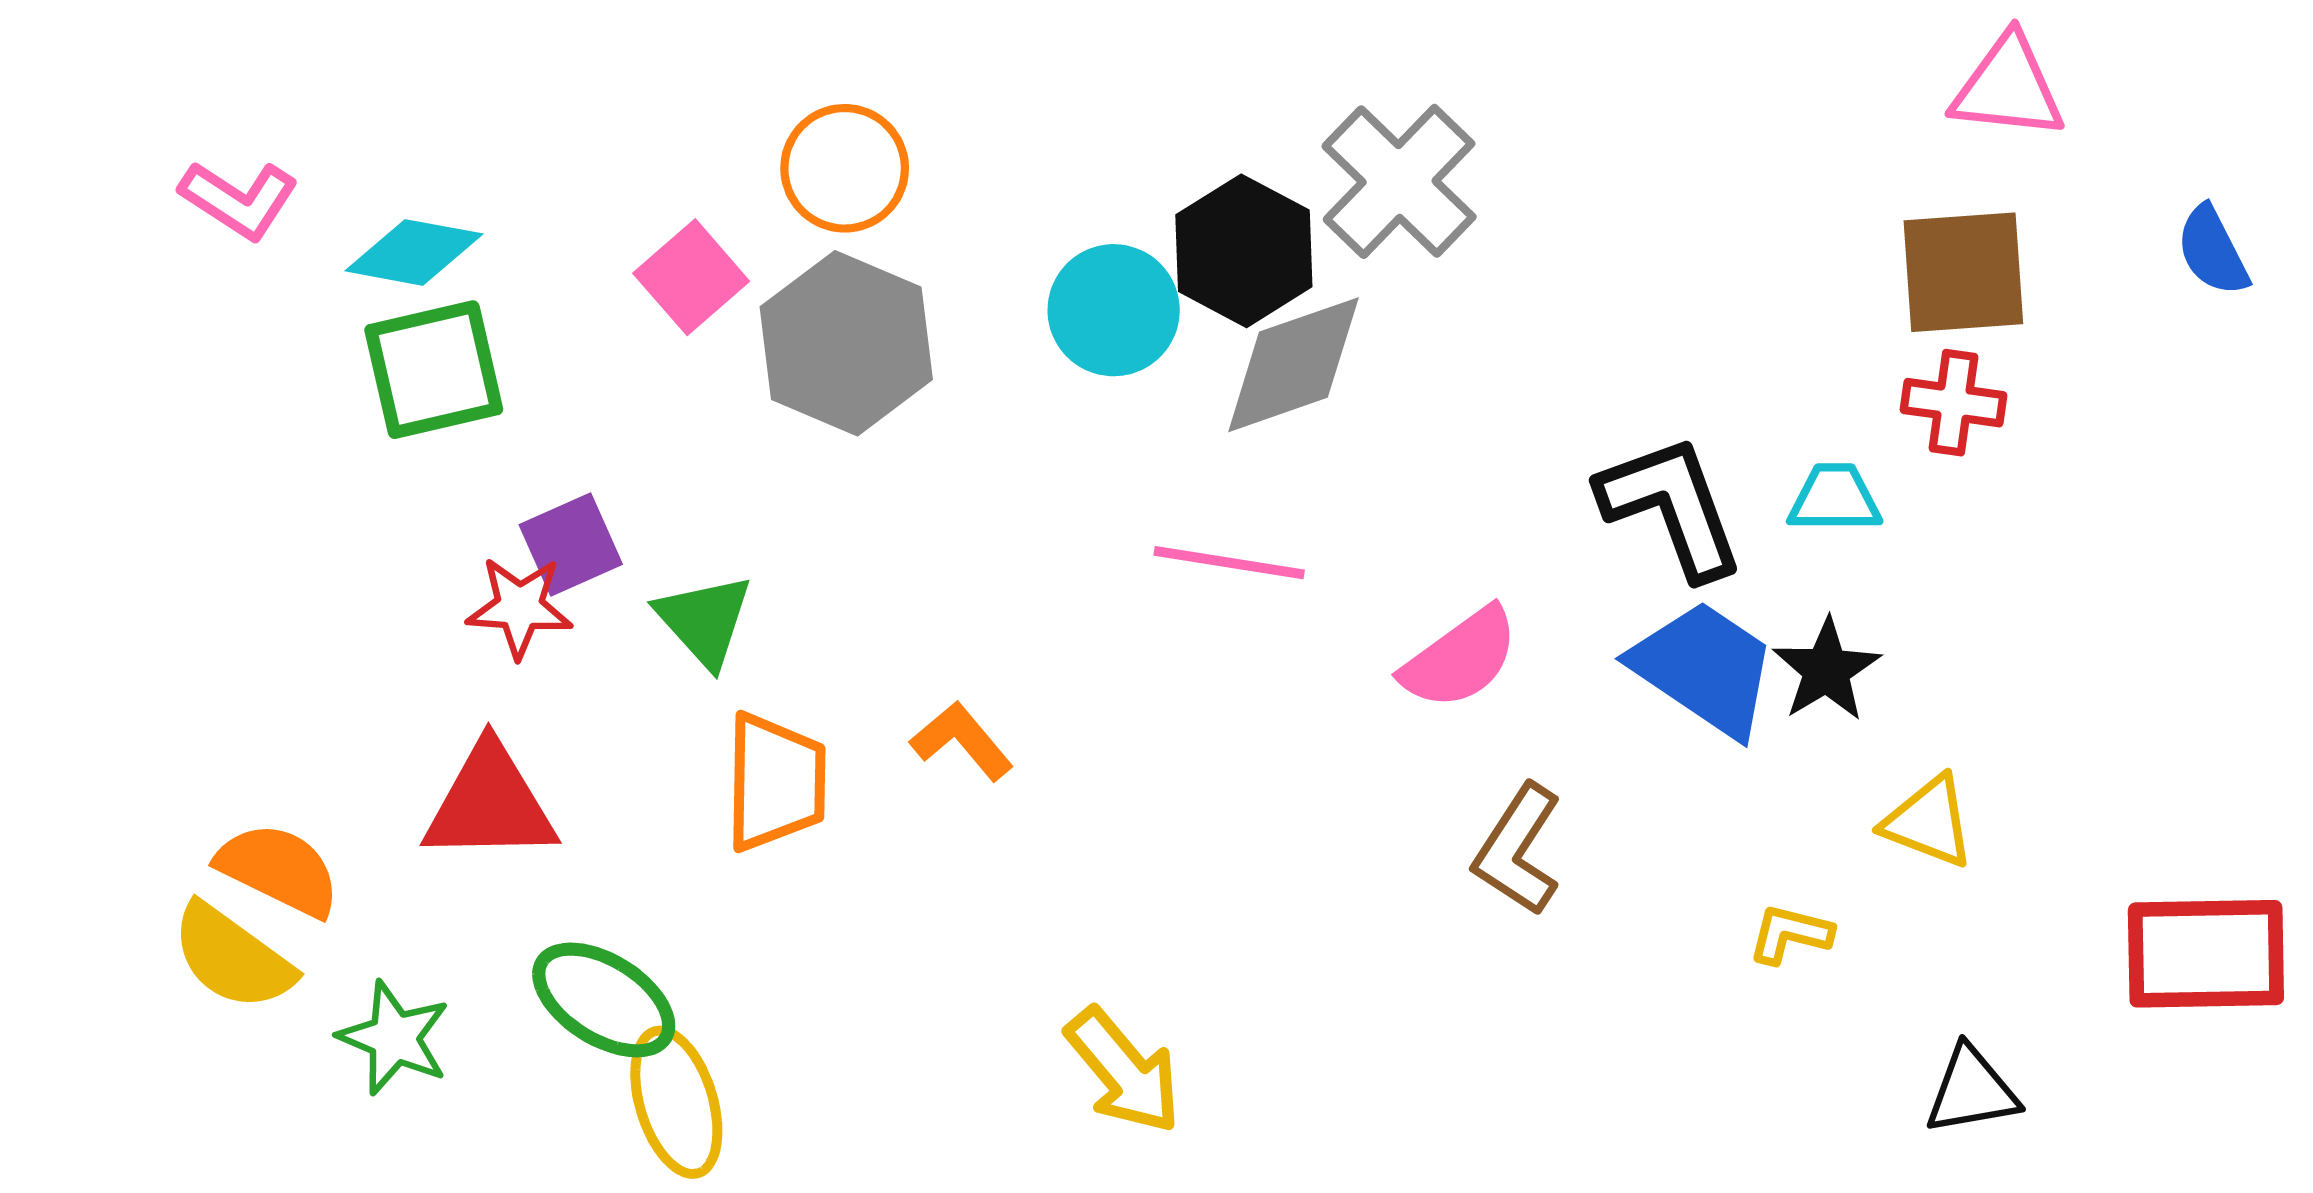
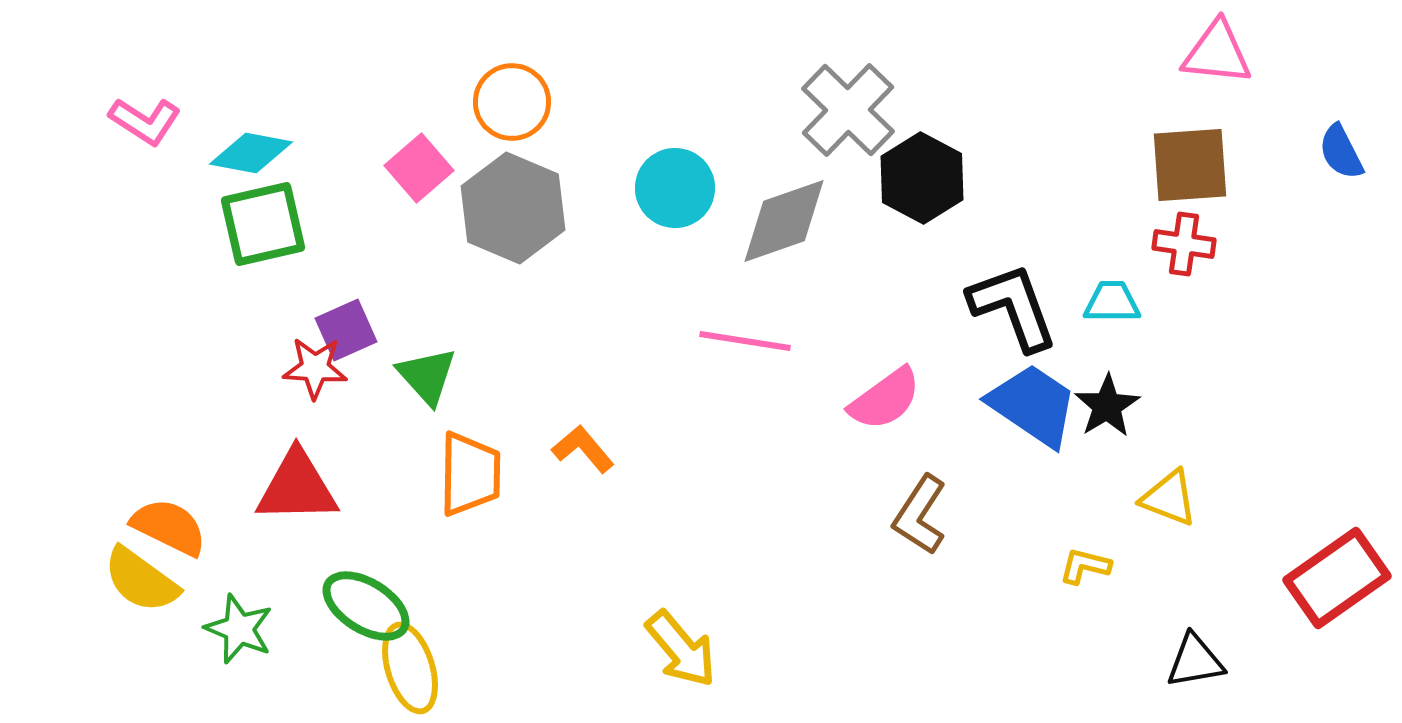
black hexagon: (1244, 251) -> (922, 178), moved
red rectangle: (2206, 954) -> (1337, 578), turned -34

